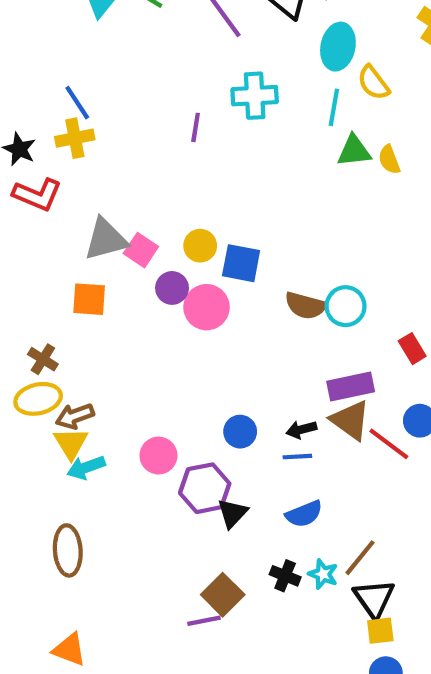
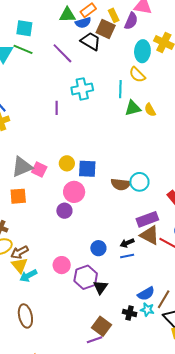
cyan ellipse: (338, 47) -> (142, 51), moved
purple circle: (172, 288) -> (64, 211), moved
blue semicircle: (304, 514) -> (146, 294), moved

